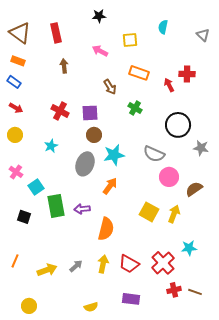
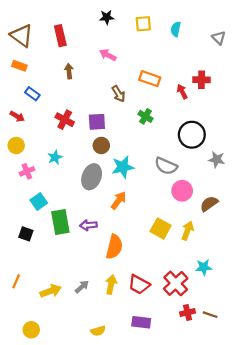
yellow square: (130, 40) -> (143, 24), moved
blue rectangle: (14, 82) -> (32, 94), moved
pink cross: (16, 172) -> (27, 171), moved, turned 32

